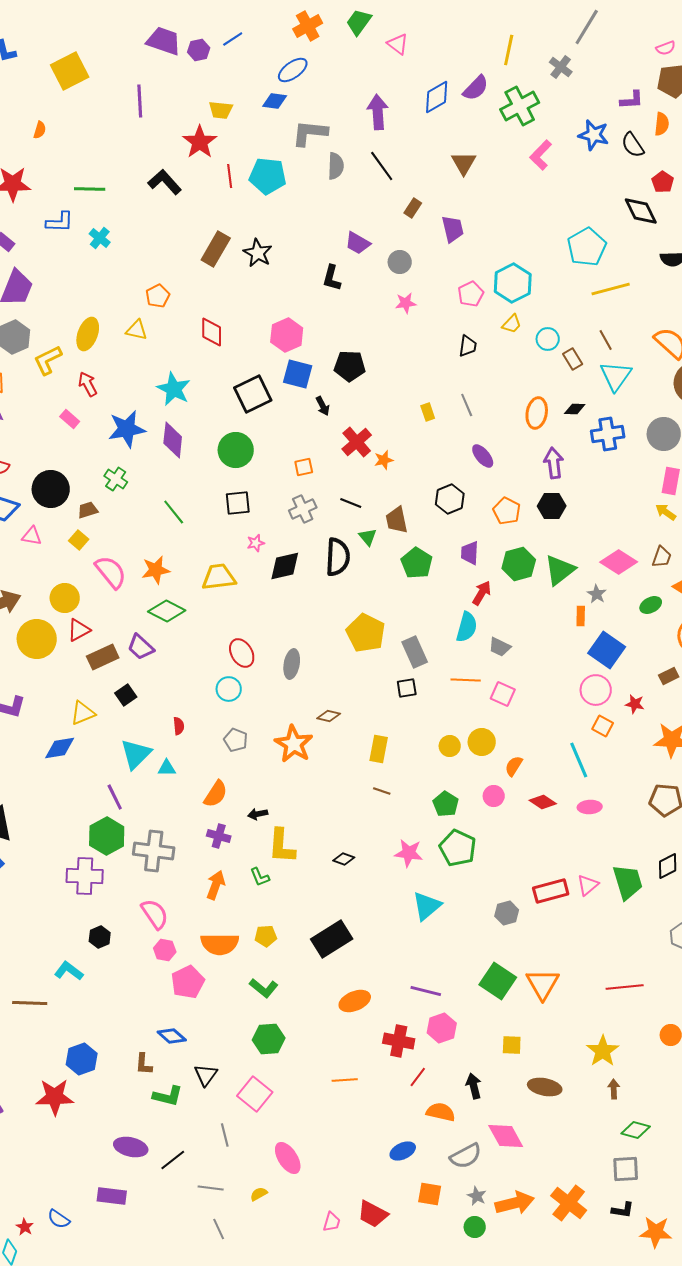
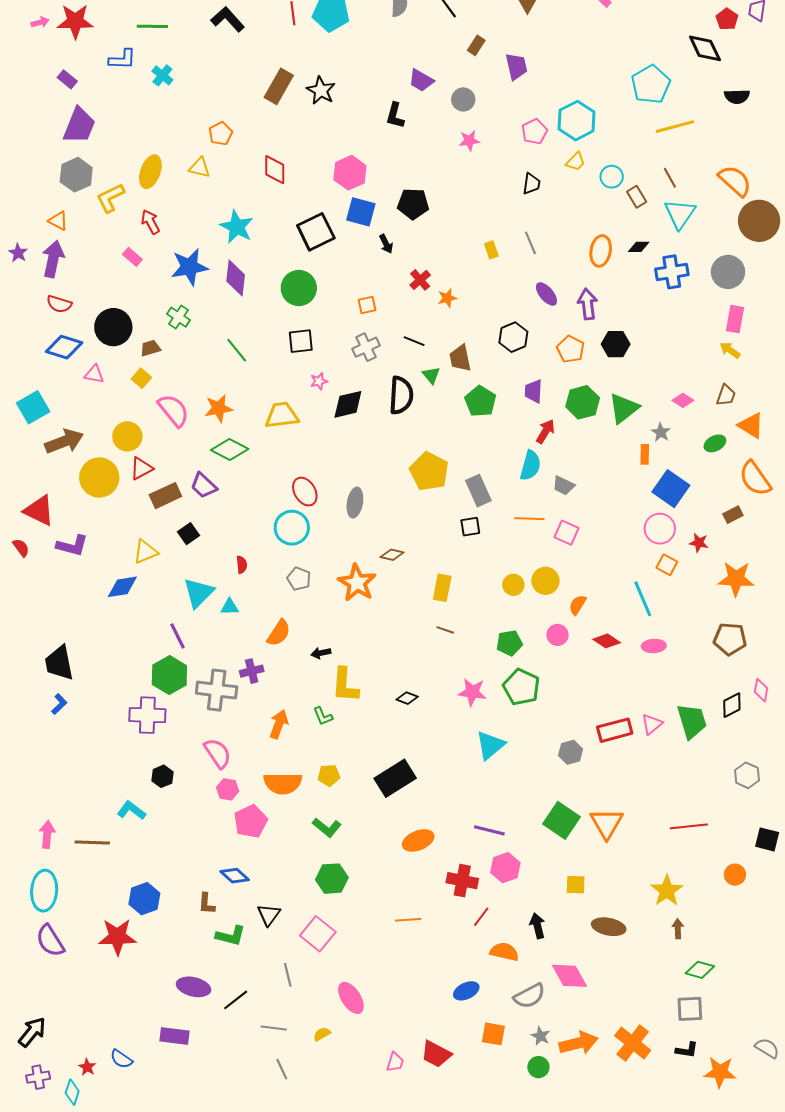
red cross: (357, 442) -> (420, 280), size x0.7
purple arrow: (554, 463) -> (588, 304), moved
pink diamond: (619, 562) -> (683, 400), size x0.6
cyan circle: (229, 689) -> (292, 528), size x1.4
green pentagon: (446, 804) -> (509, 643), turned 30
purple cross: (219, 836) -> (252, 671), moved, turned -30

